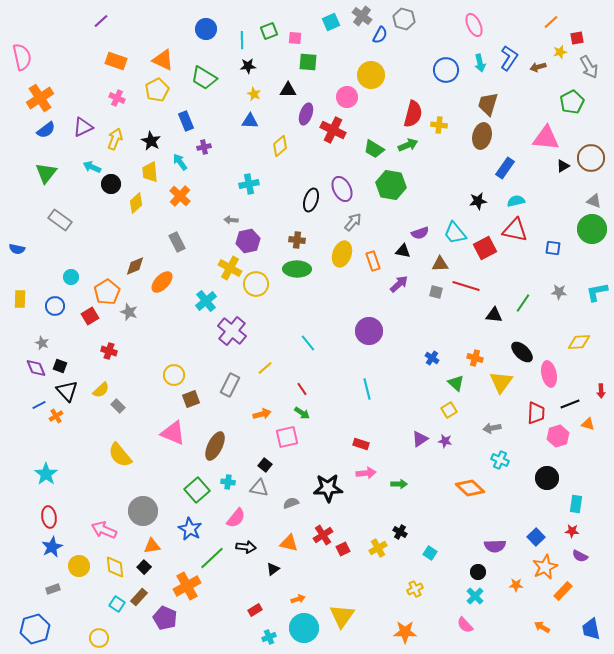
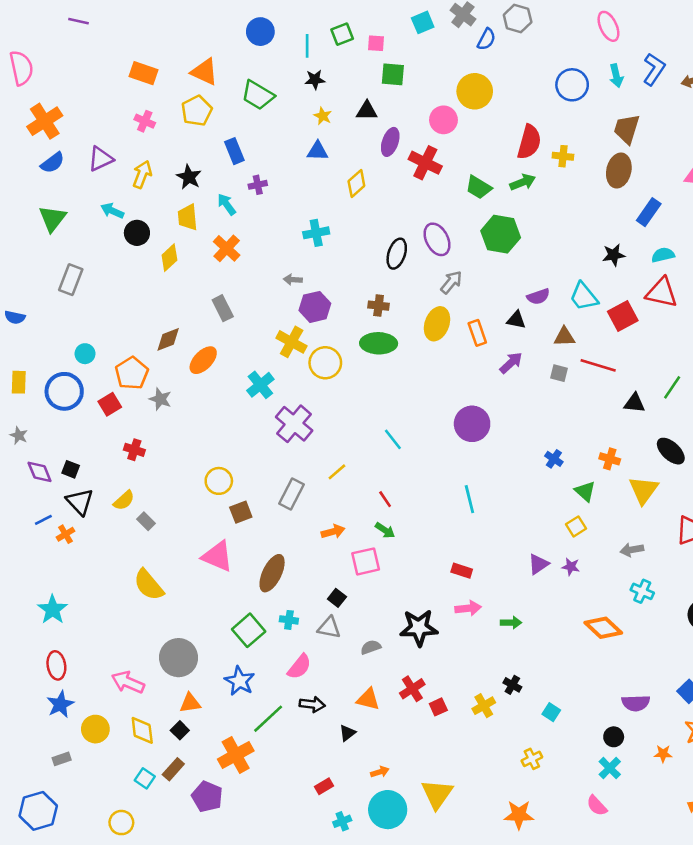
purple line: (101, 21) -> (78, 21), moved, turned 56
gray rectangle: (60, 220) -> (71, 280), turned 75
blue circle: (55, 306) -> (64, 391), size x1.5
gray star: (42, 343) -> (19, 435), moved

